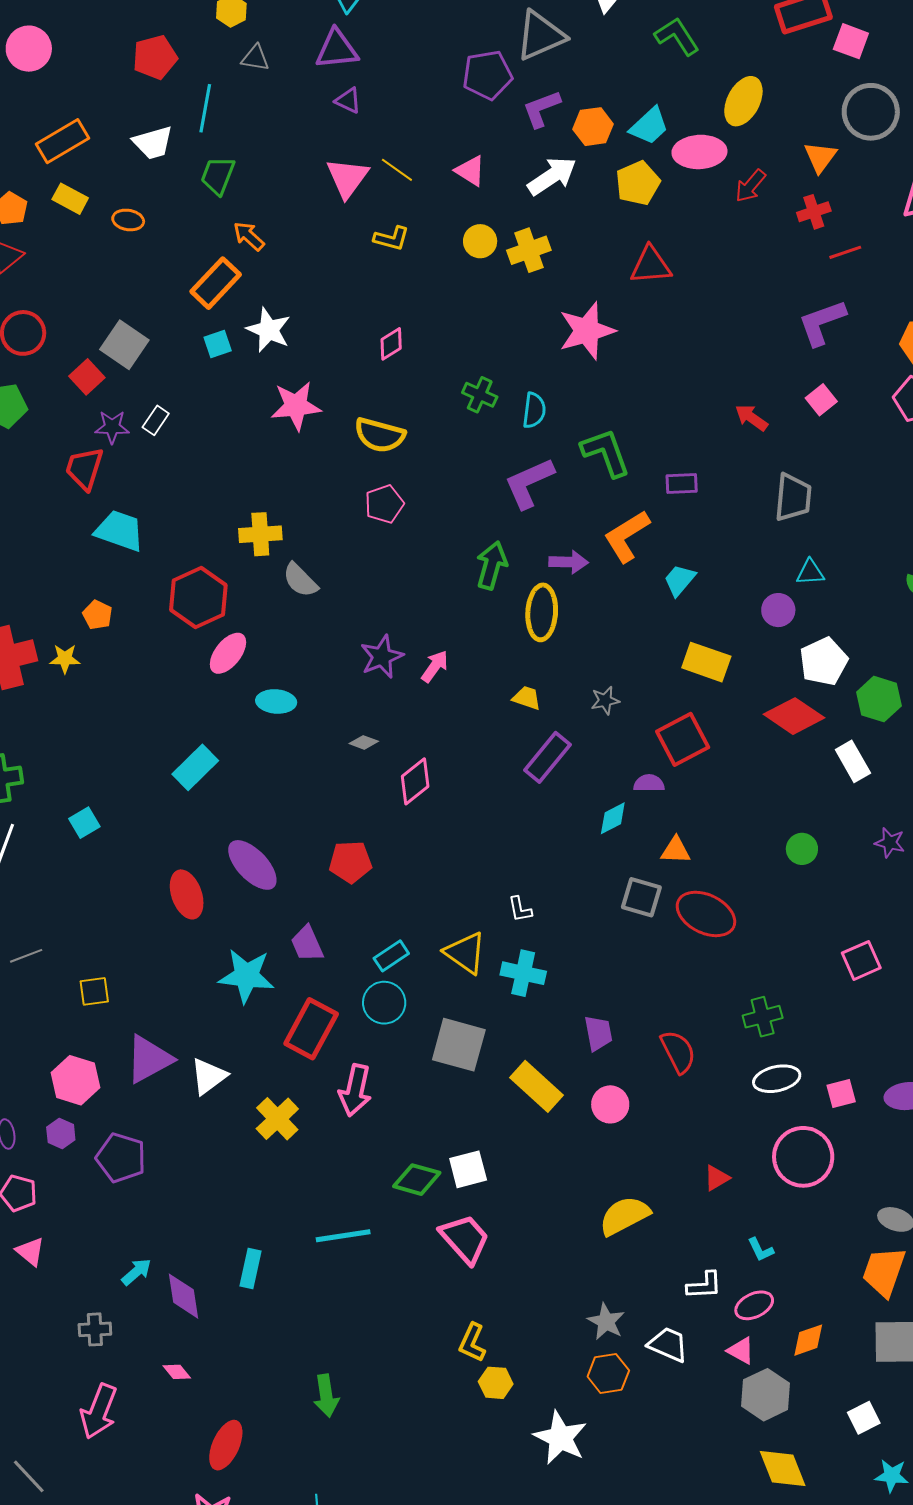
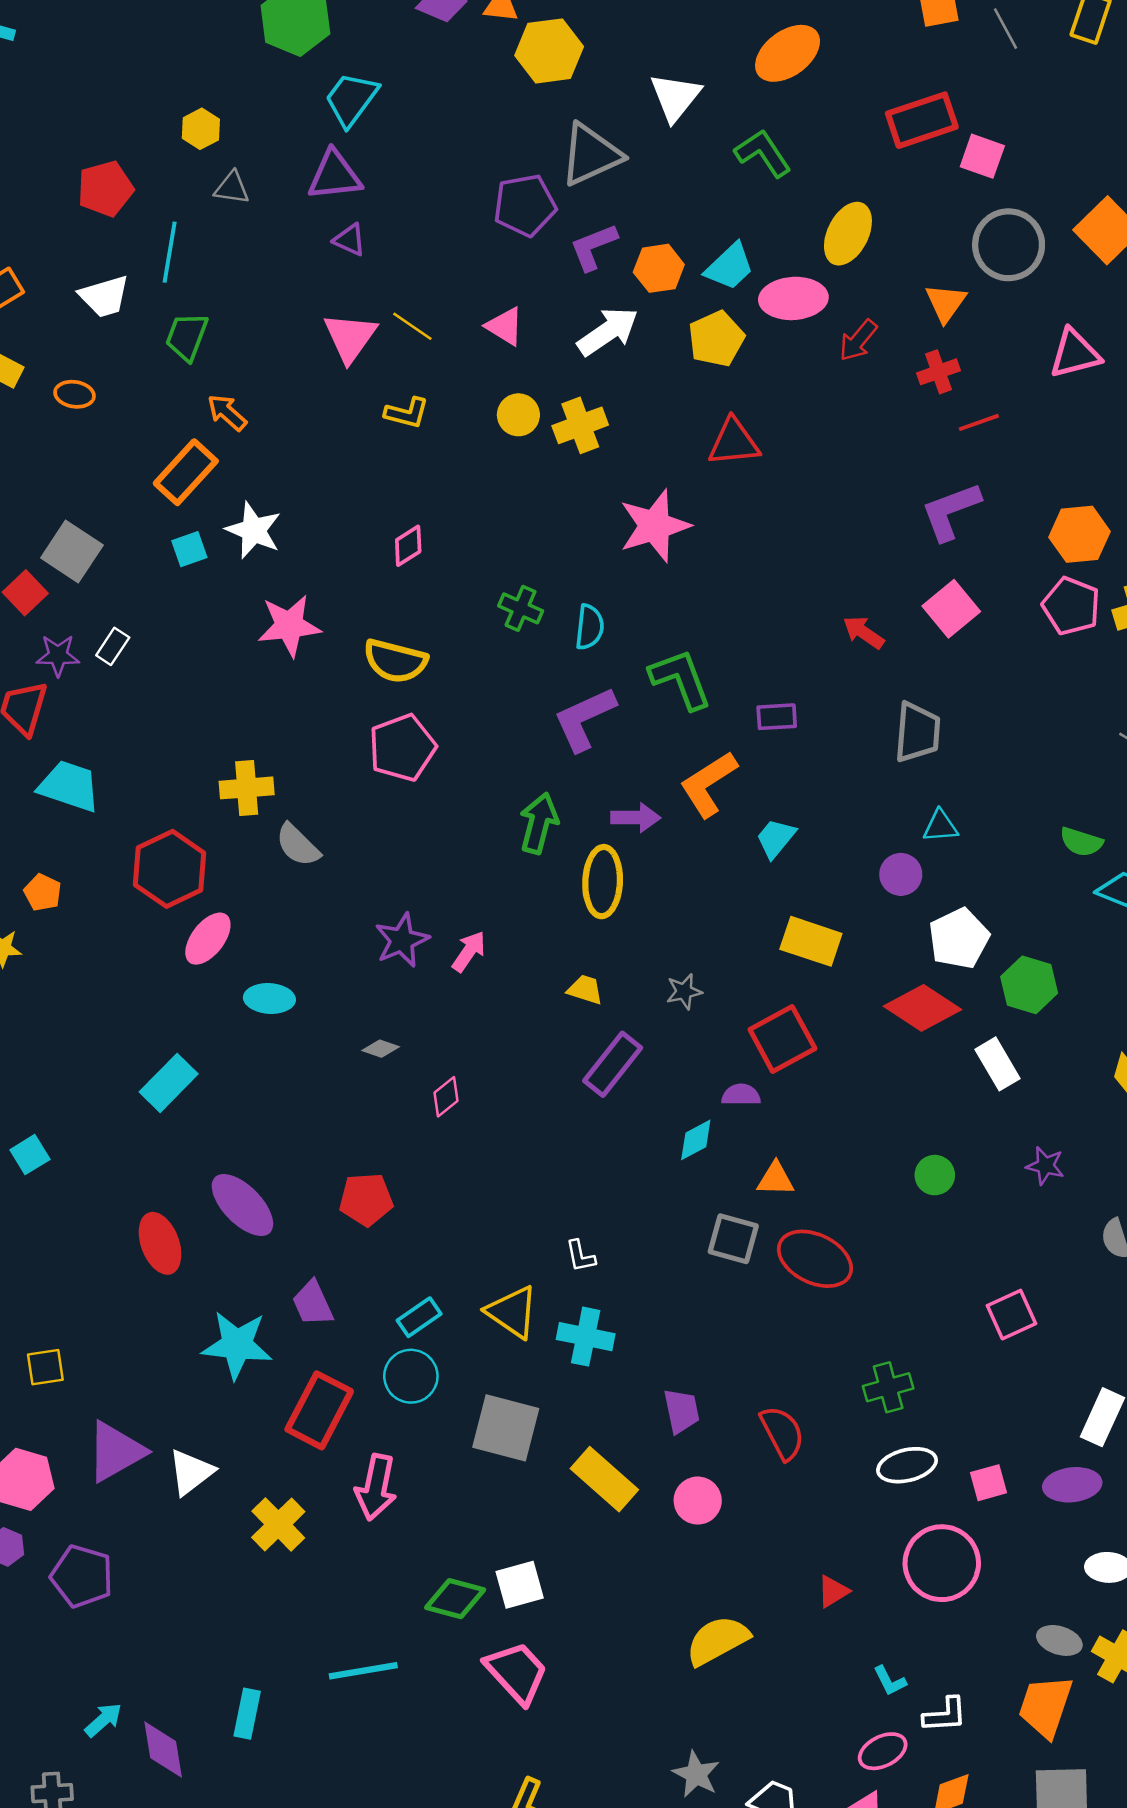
pink square: (821, 400) -> (951, 609), size x1.4
pink pentagon: (384, 504) -> (402, 748), size x1.4
pink diamond: (415, 781) -> (446, 1097), size x0.7
white L-shape: (704, 1285) -> (945, 1715), moved

